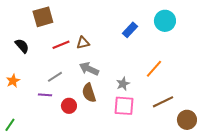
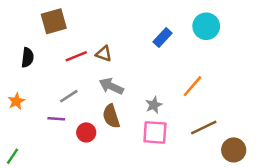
brown triangle: (83, 43) -> (104, 54), turned 32
black semicircle: (22, 46) -> (27, 57), turned 49

